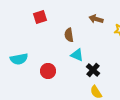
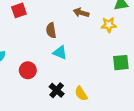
black cross: (93, 70) -> (57, 90), moved

